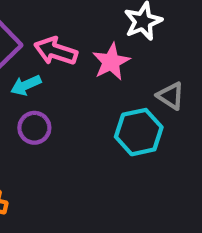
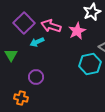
purple circle: (34, 128) -> (36, 77), moved

